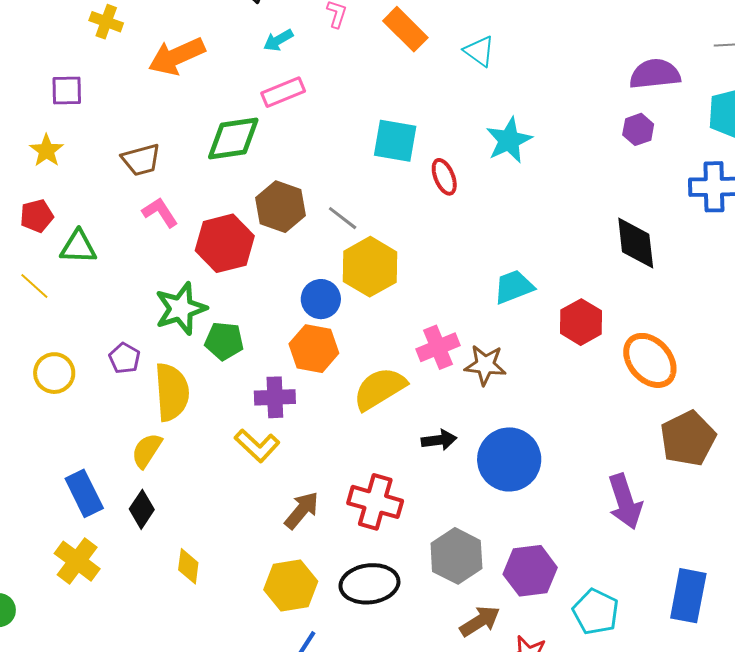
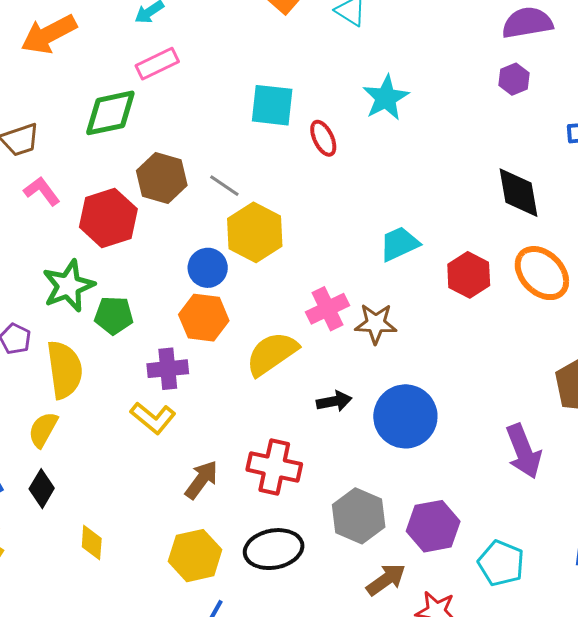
orange ellipse: (650, 360) -> (542, 273), moved

